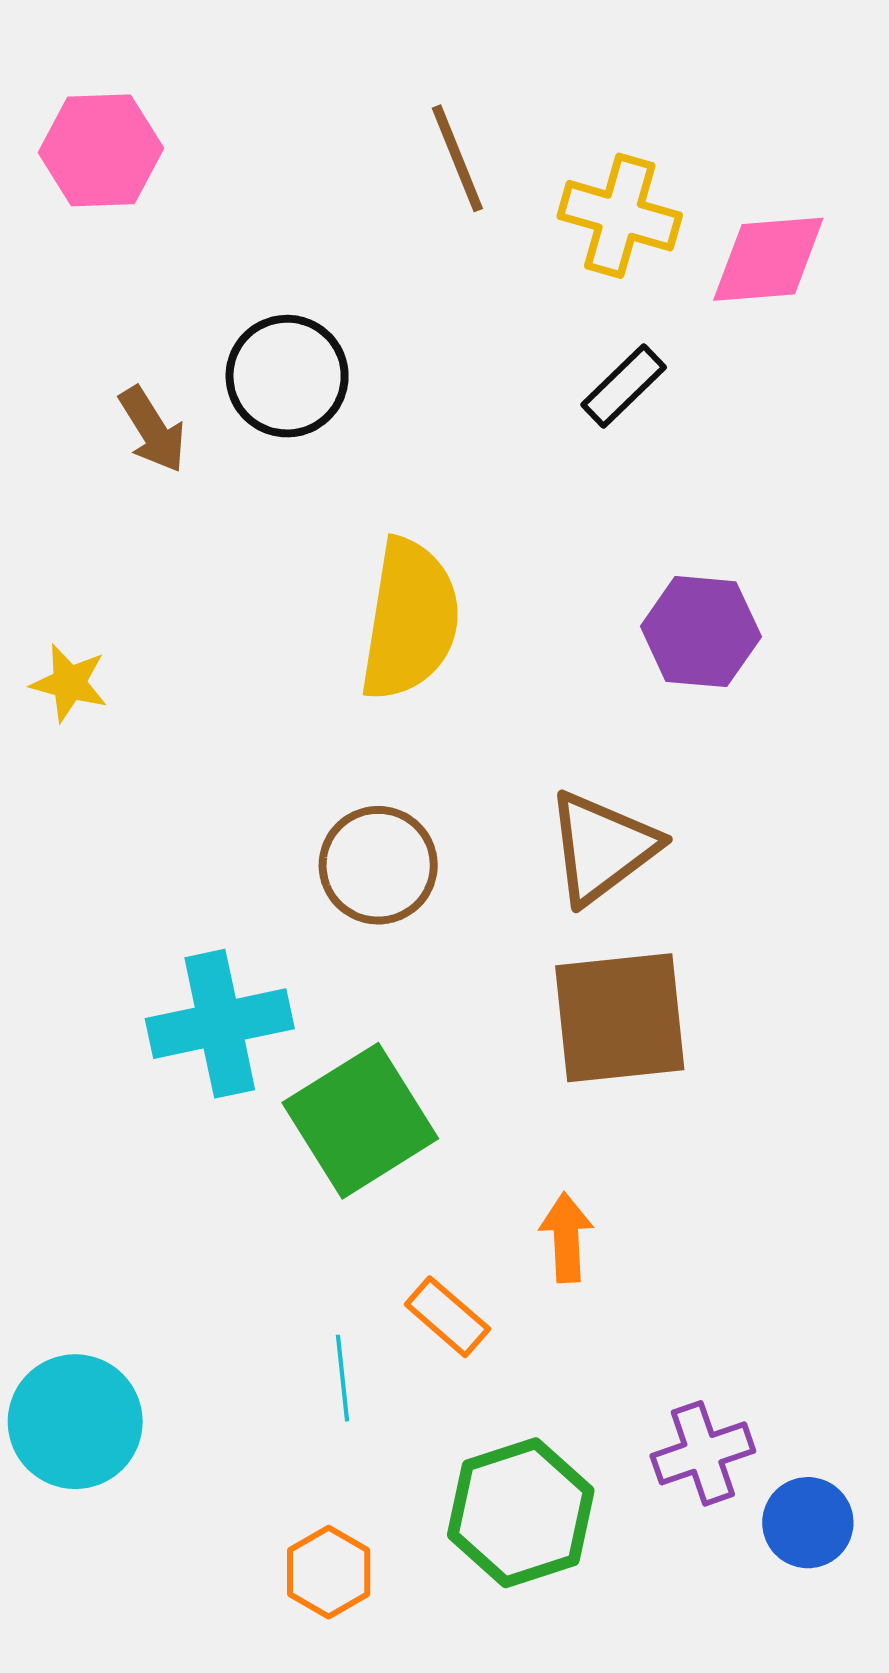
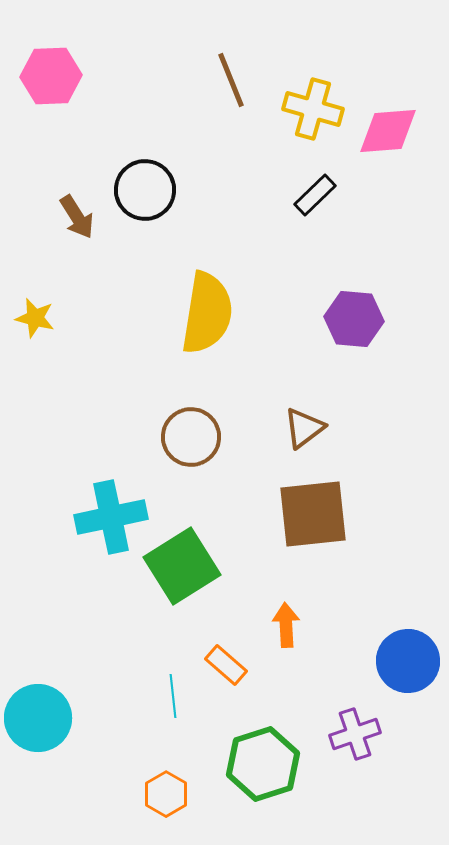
yellow star: (69, 683) -> (35, 318), moved
brown triangle: (602, 847) -> (304, 428), size x0.7
blue circle: (808, 1523) -> (408, 661), moved, size x1.4

